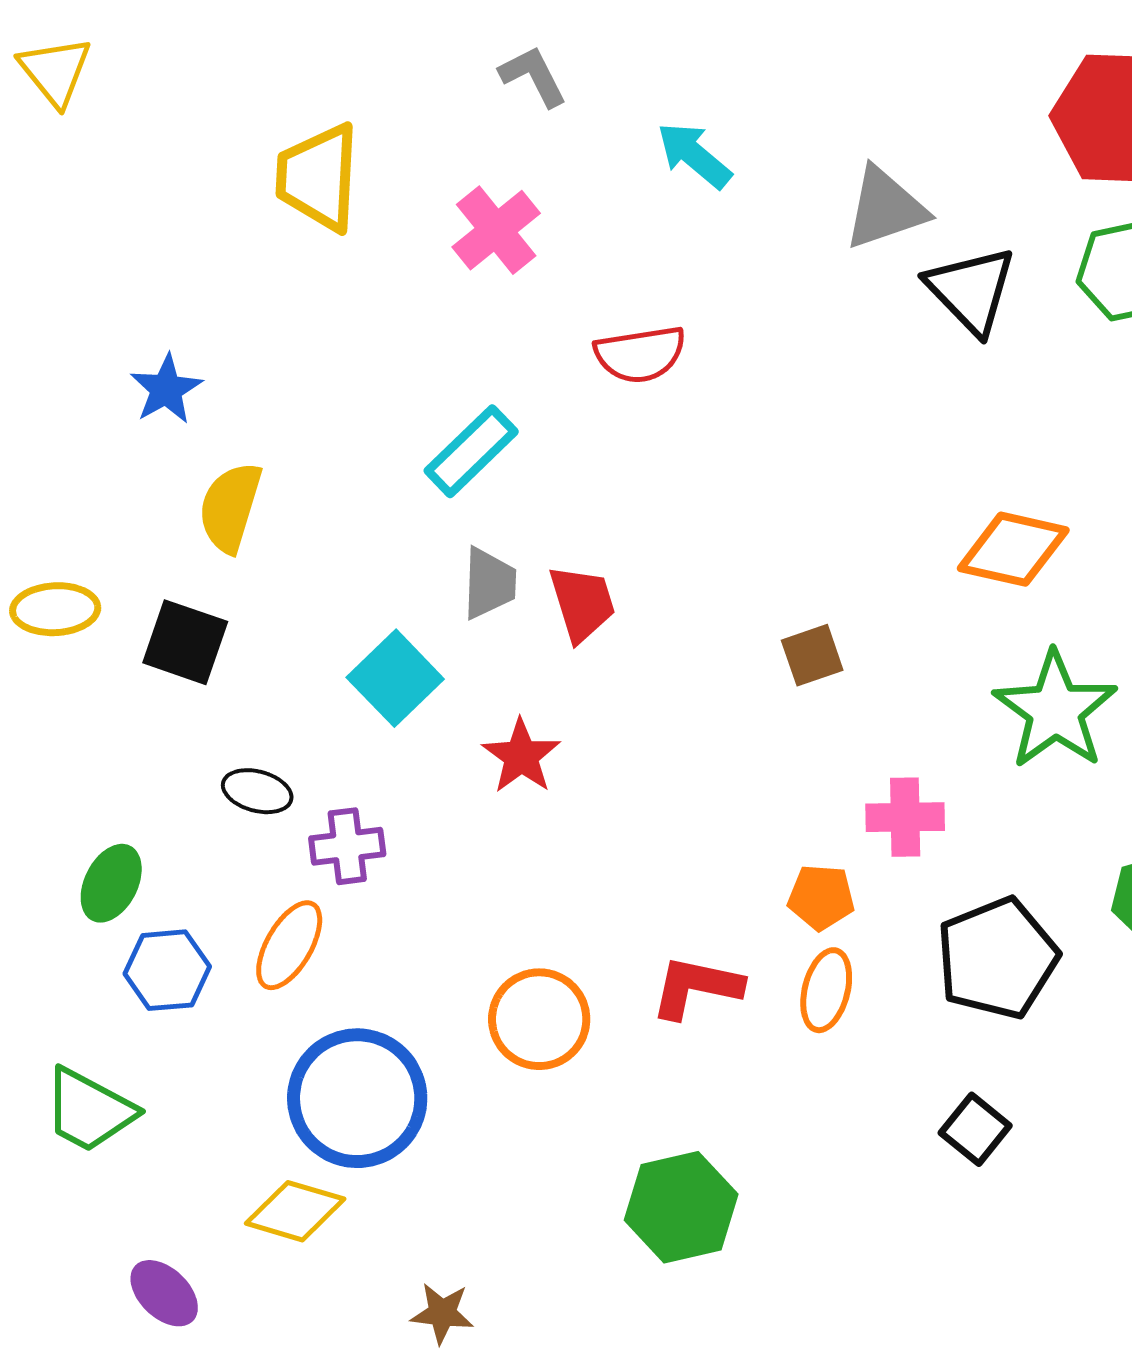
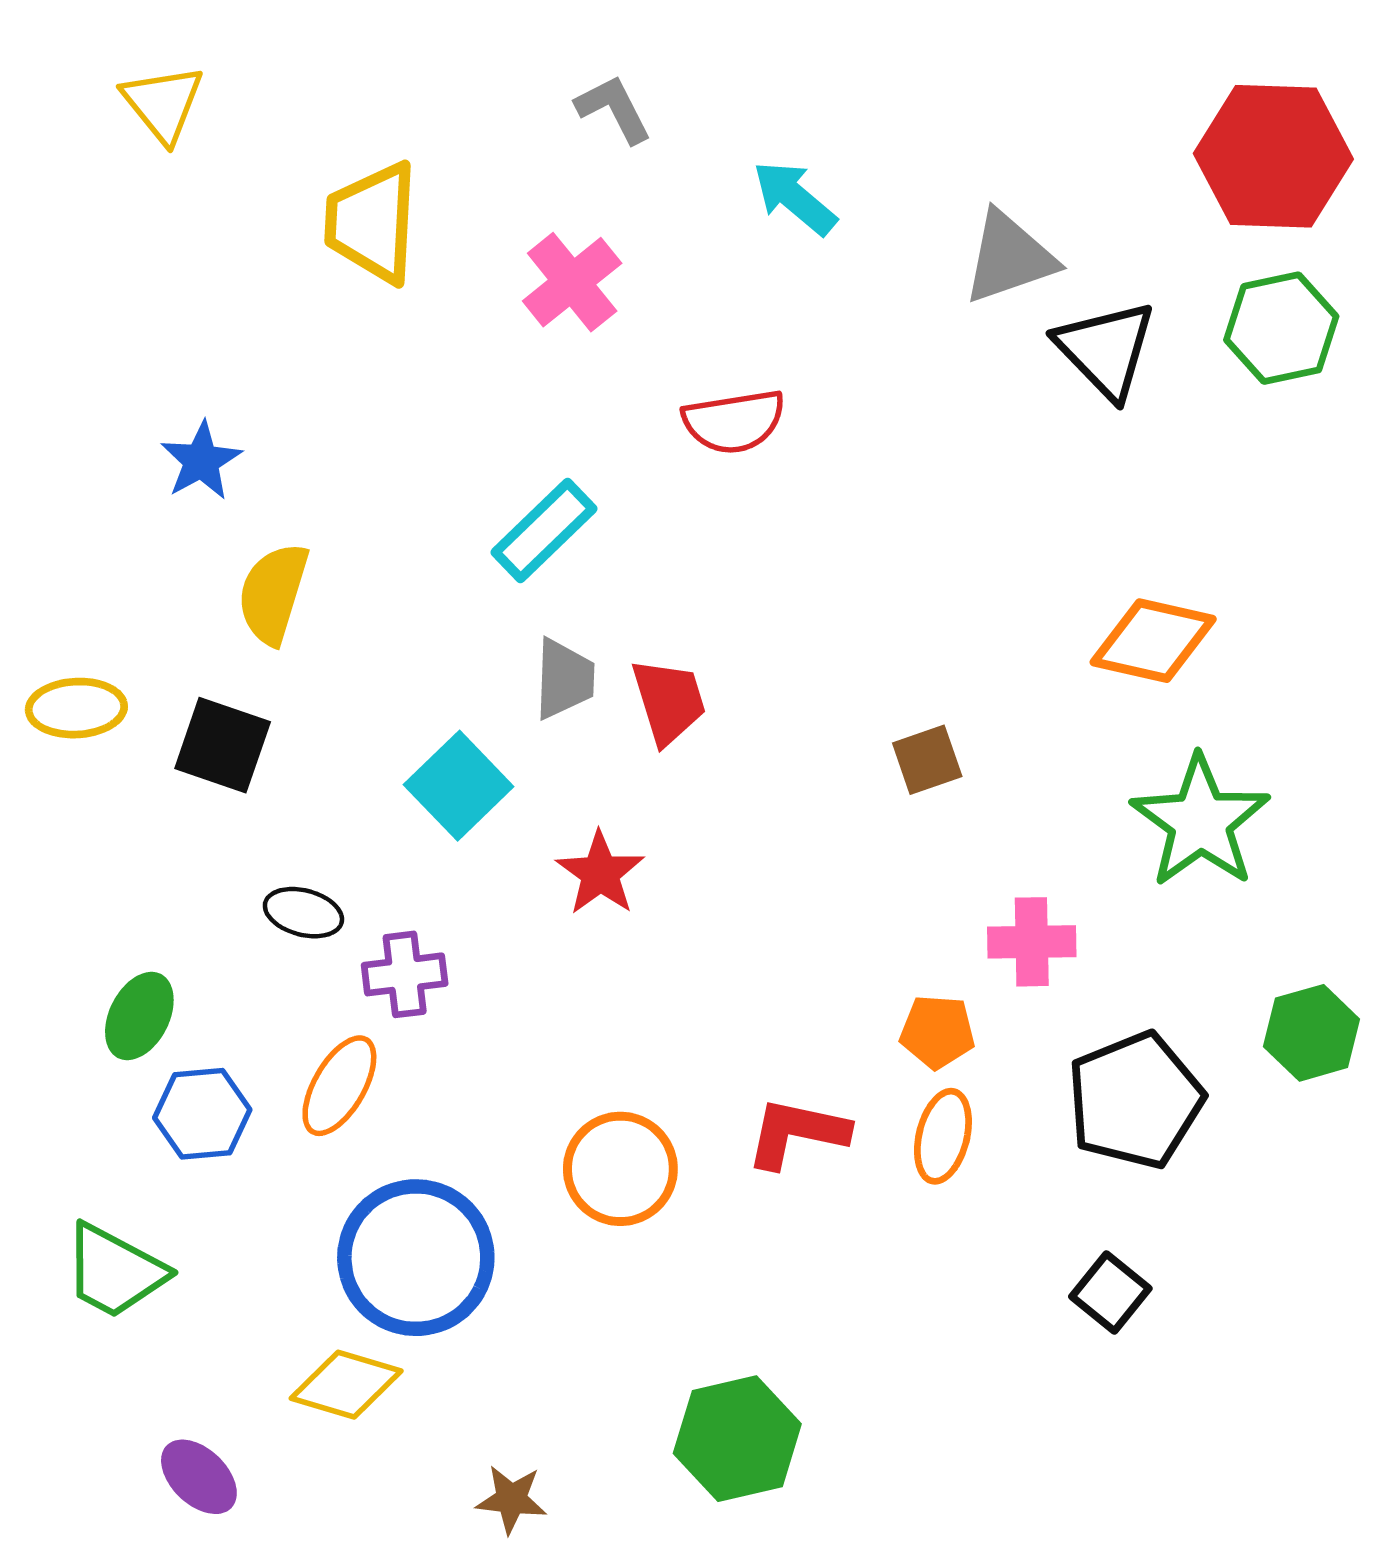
yellow triangle: (55, 71) -> (163, 103), moved
green hexagon: (681, 1207) -> (737, 1439), moved

